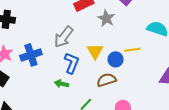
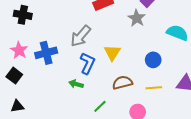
gray star: (106, 18) -> (137, 18), moved
yellow line: (132, 50) -> (154, 88), moved
blue circle: (116, 59) -> (153, 60), moved

